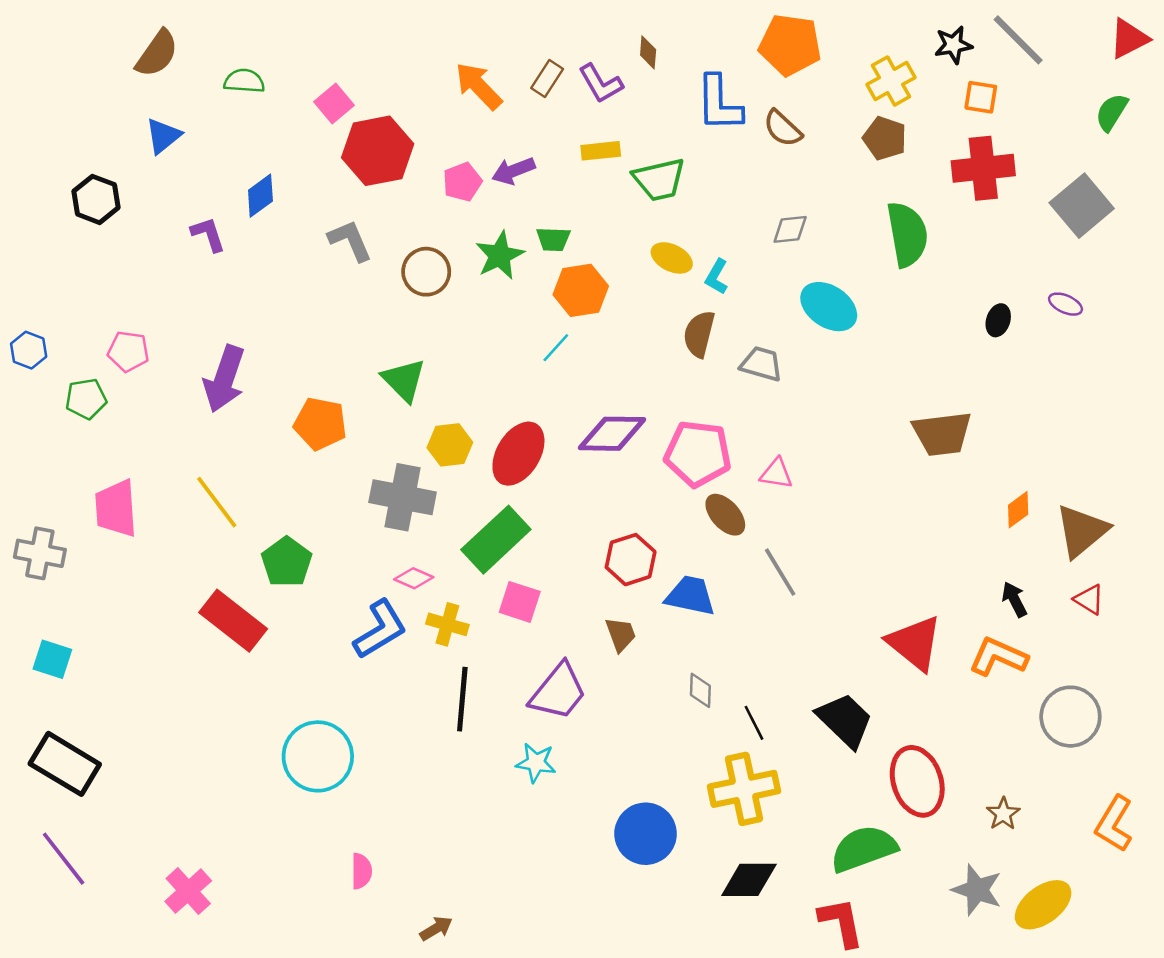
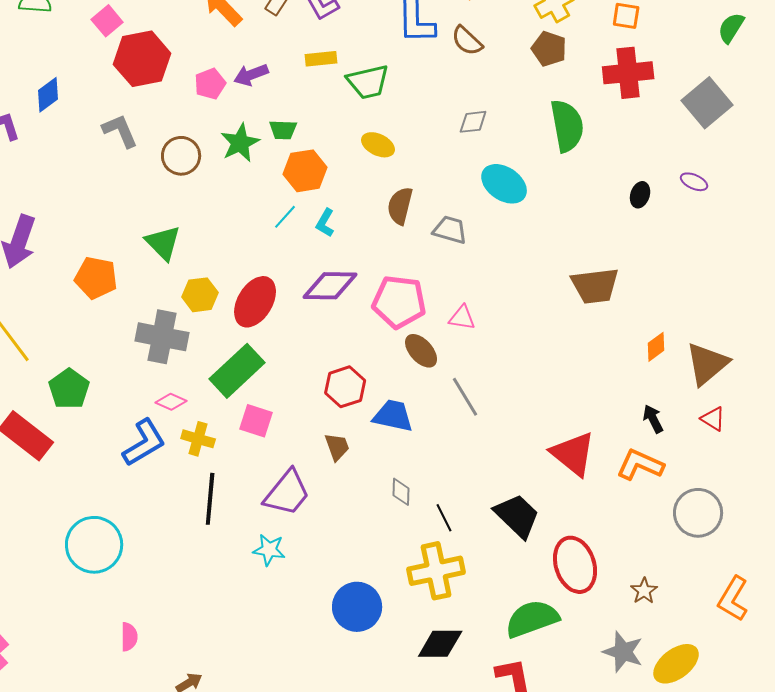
cyan L-shape: (717, 277) -> (325, 223), moved

